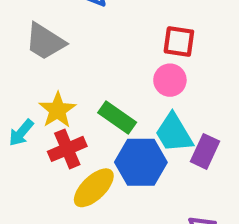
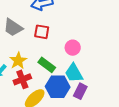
red square: (179, 41) -> (42, 32), moved
purple rectangle: (205, 151) -> (80, 91), moved

